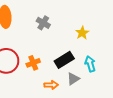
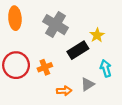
gray cross: (43, 23) -> (56, 25), size x1.6
black rectangle: (64, 60) -> (78, 50), moved

